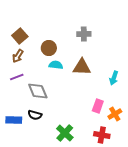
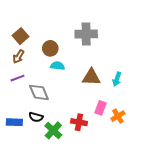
gray cross: (84, 34) -> (86, 34), size x1.5
brown triangle: (82, 67) -> (91, 77), moved
green cross: (65, 133) -> (53, 130), moved
red cross: (102, 135) -> (79, 122), moved

